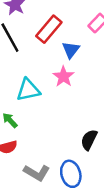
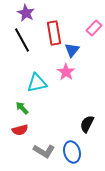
red rectangle: (49, 29) -> (54, 33), turned -50

